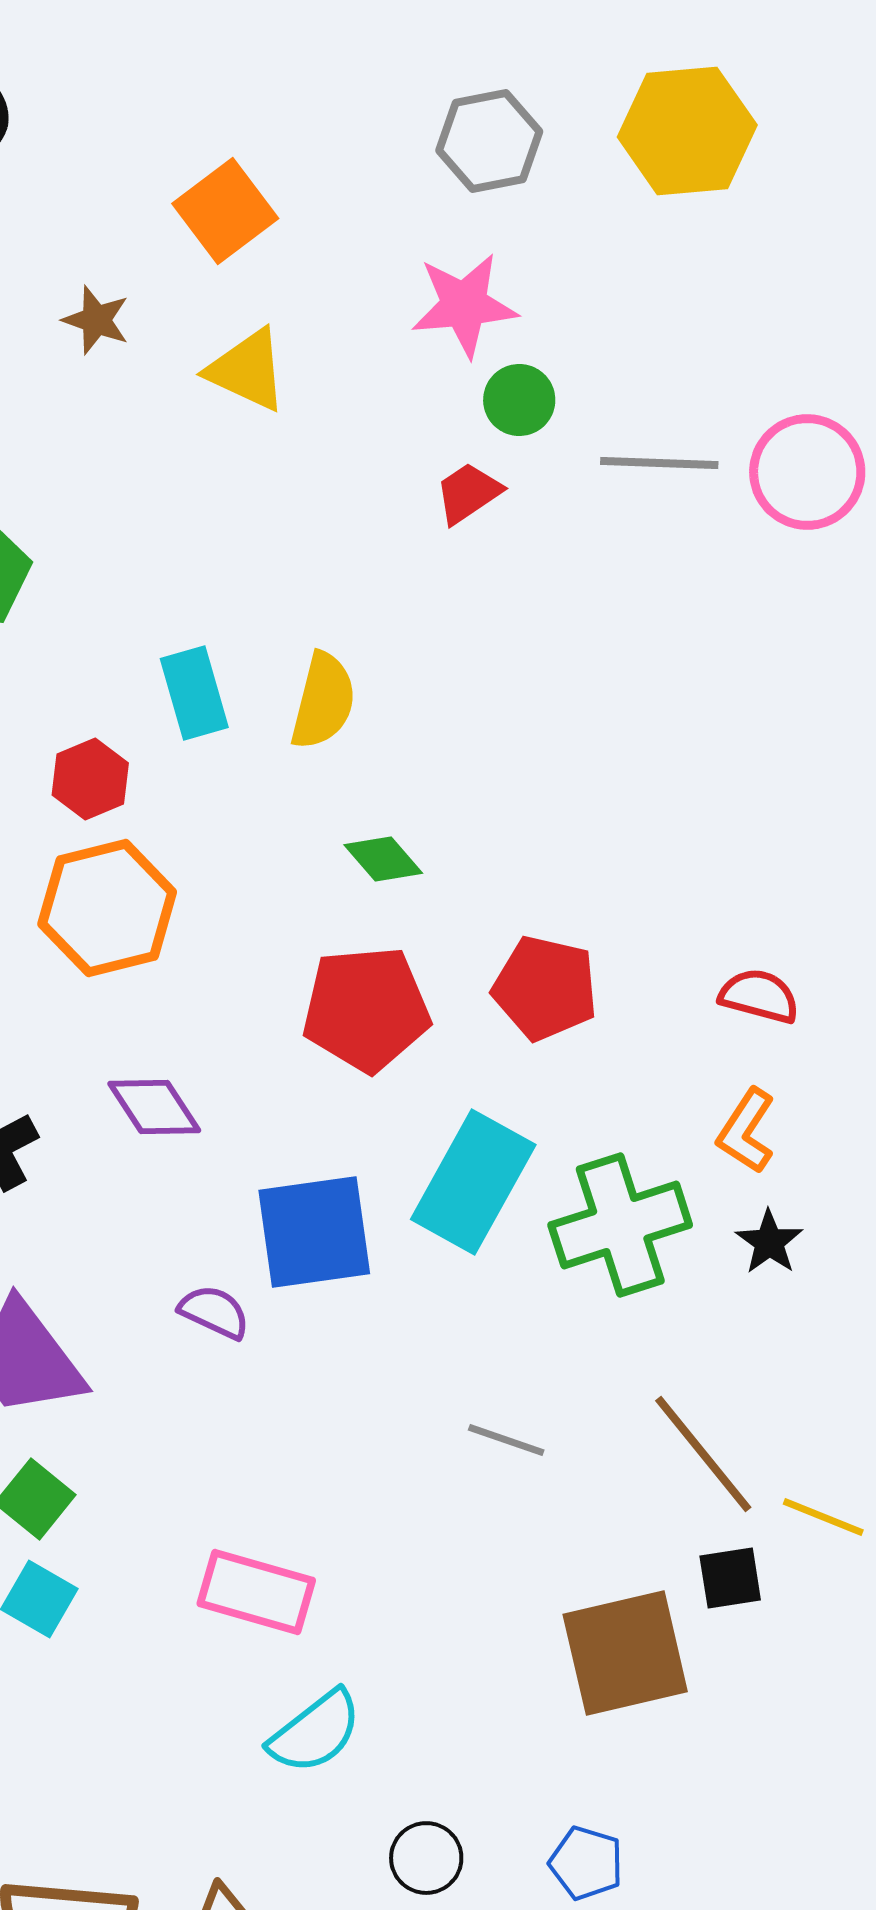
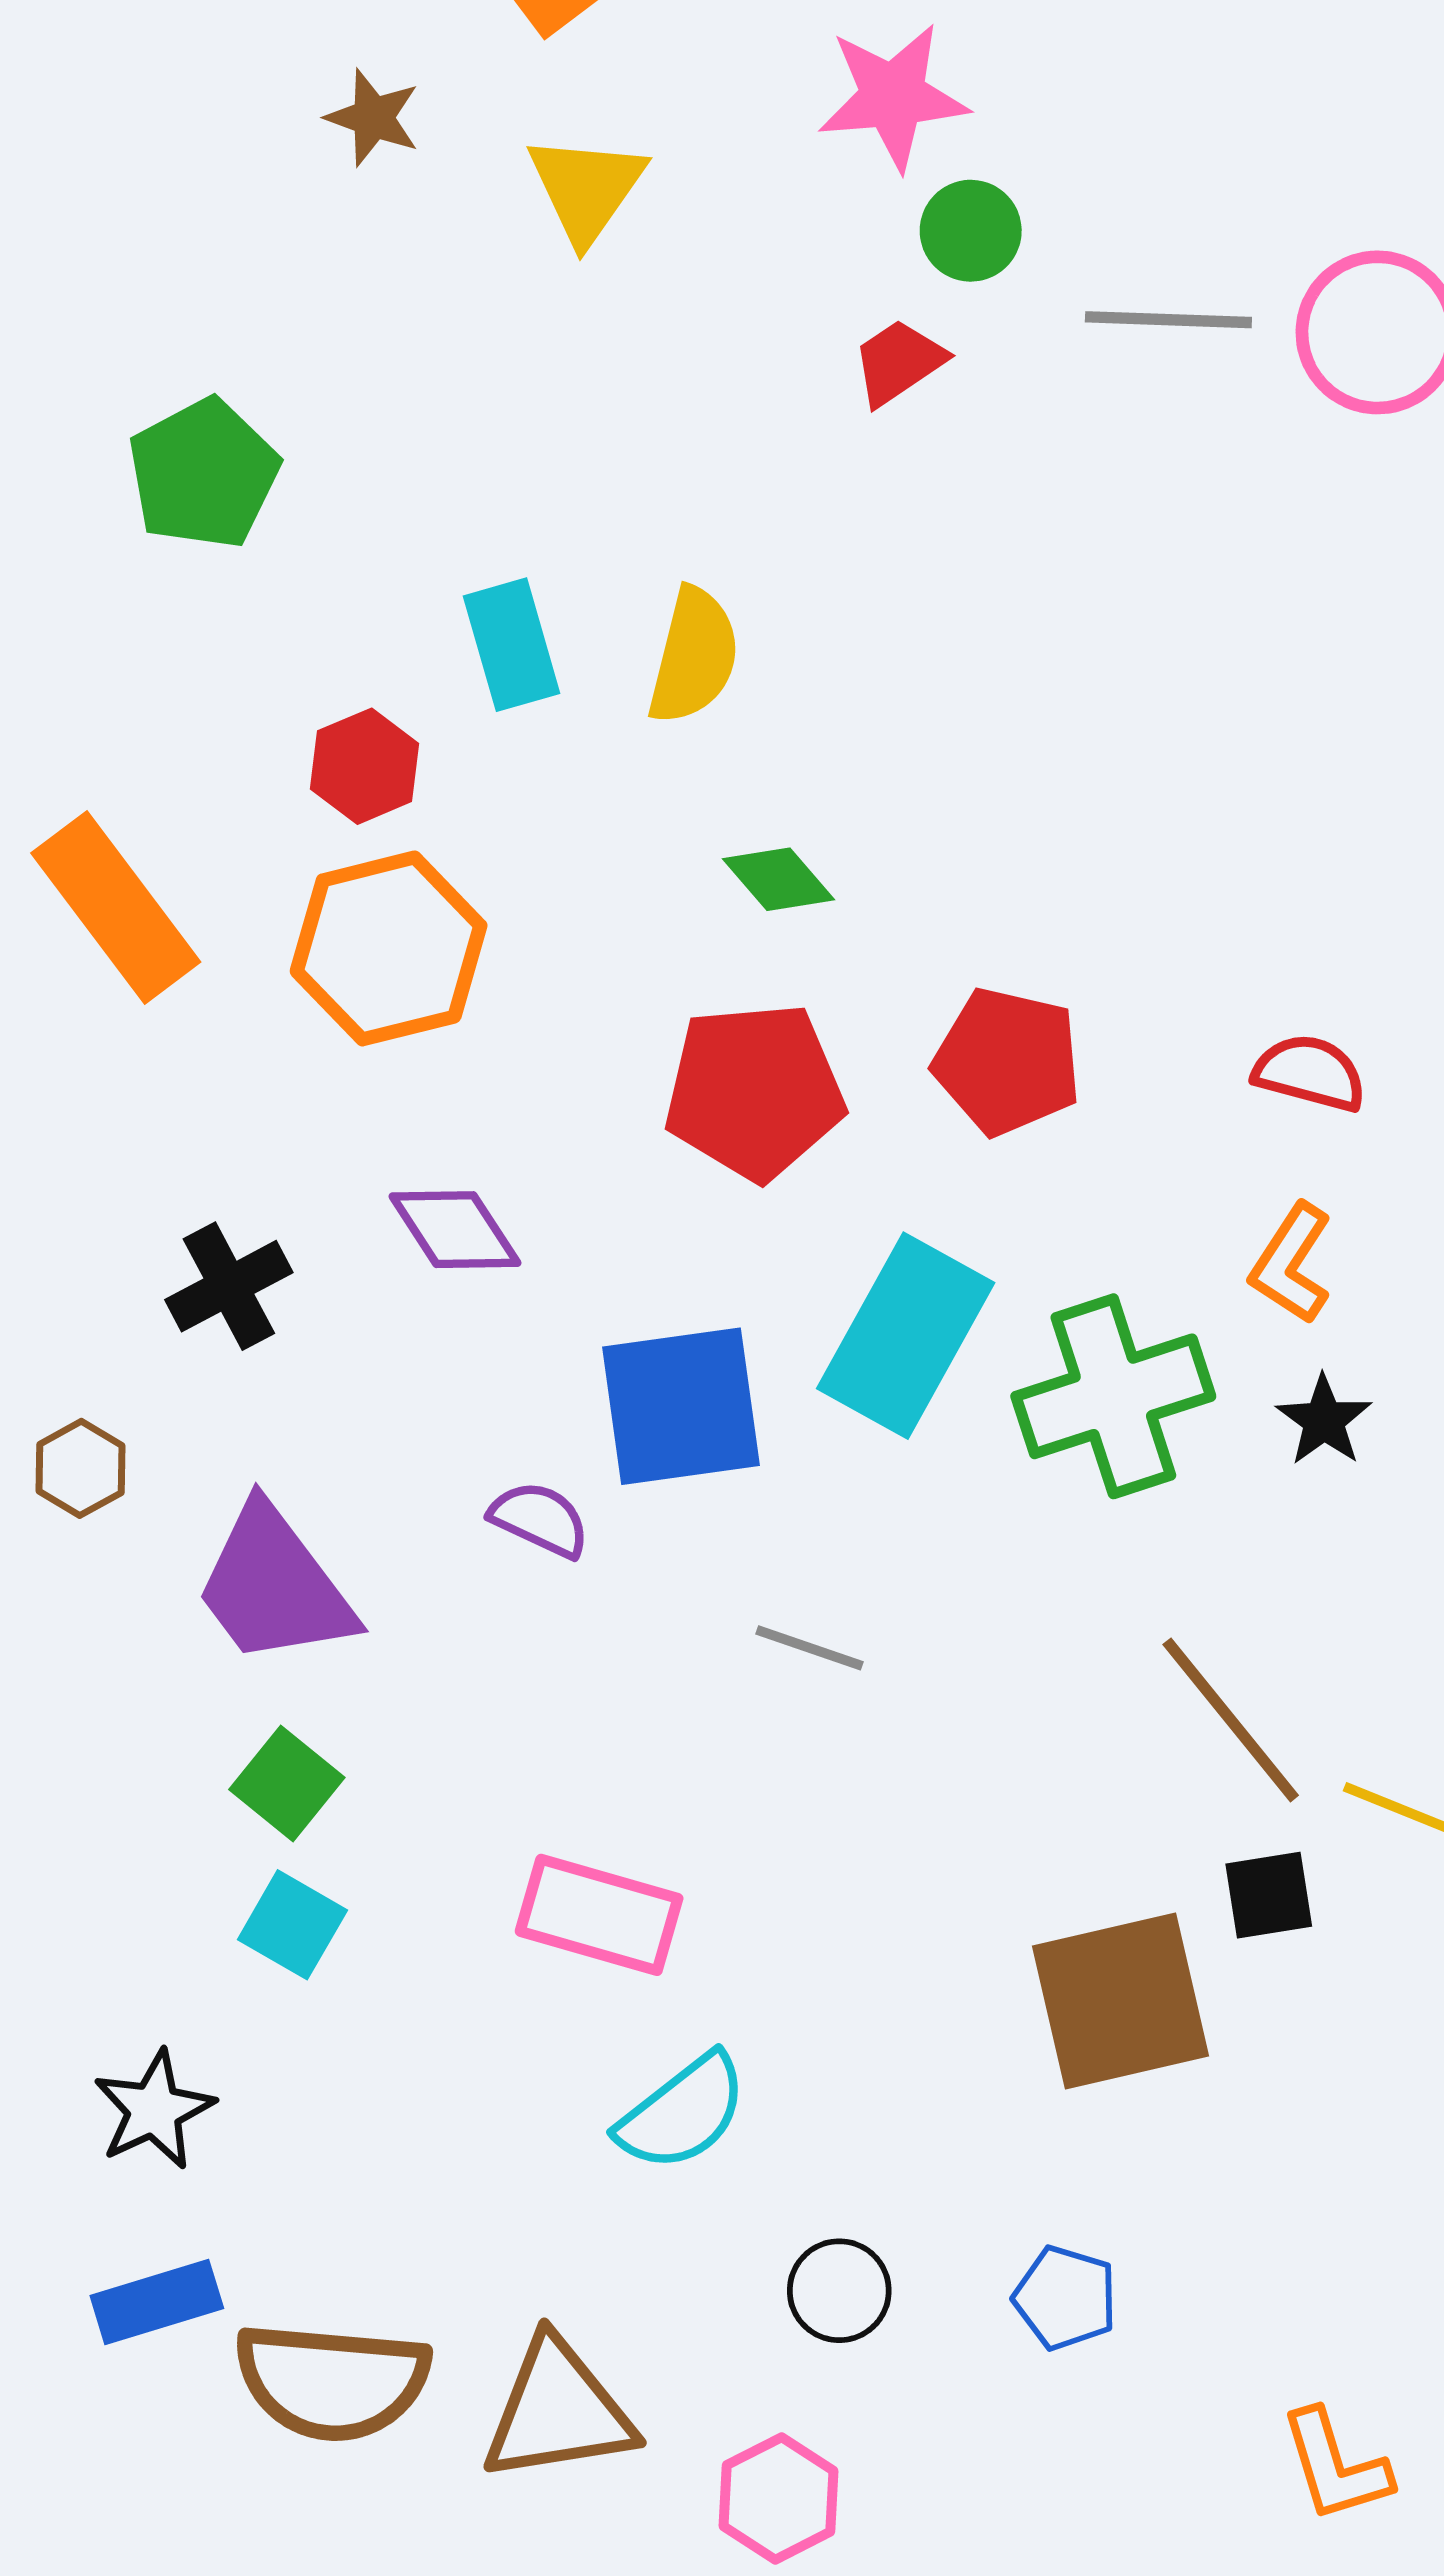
yellow triangle: (247, 370) -> (586, 188), turned 40
gray line: (506, 1440) -> (810, 1648), moved

